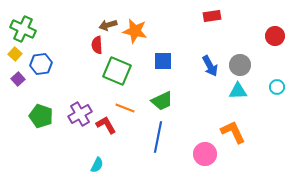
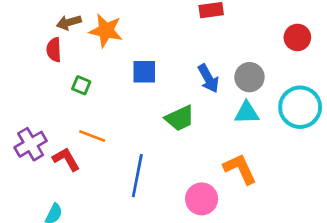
green square: (117, 71) -> (81, 85), size x0.5
cyan circle: (277, 87) -> (300, 107), size x2.0
green trapezoid: (162, 101) -> (180, 118), moved

